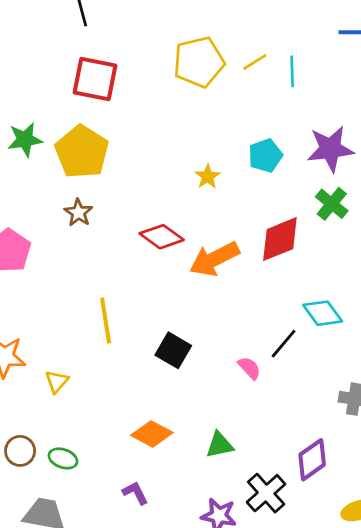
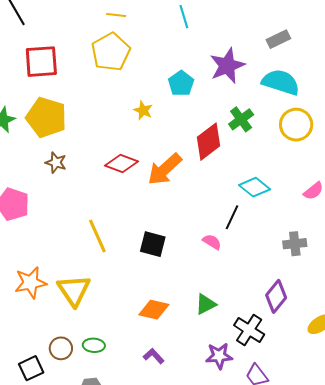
yellow pentagon: (199, 62) -> (111, 52), moved
yellow line: (255, 62) -> (116, 15), moved, turned 54
green cross: (332, 204) -> (241, 119), moved, turned 30
yellow triangle: (57, 382) -> (74, 290), size x1.8

